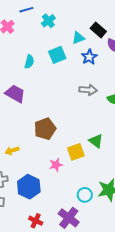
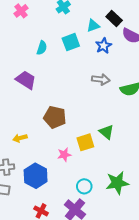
brown pentagon: (45, 129) -> (55, 117), turned 30
cyan circle: (85, 195) -> (84, 186), moved

